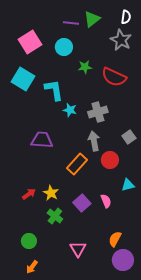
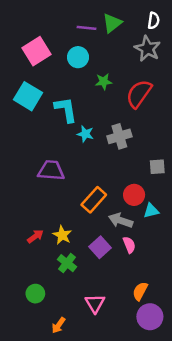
red semicircle: (114, 77) -> (139, 94), turned 100
gray square: (129, 137) -> (157, 167), turned 32
gray arrow: (94, 141) -> (121, 220), moved, turned -60
cyan triangle: (128, 185) -> (151, 211), moved
orange arrow: (32, 267) -> (58, 325), moved

